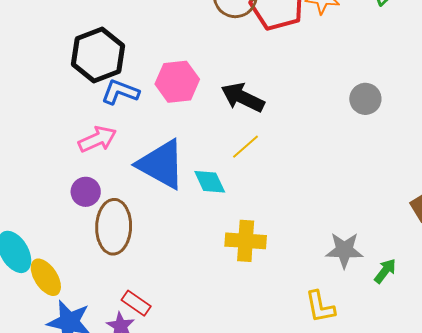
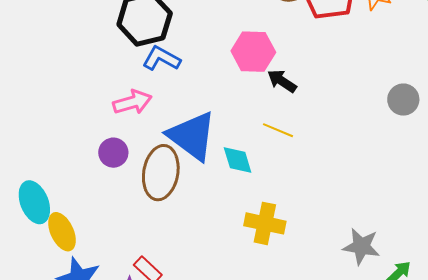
pink hexagon: (177, 82) -> (253, 52), moved
black arrow: (243, 97) -> (282, 81), size x0.7
yellow line: (246, 147) -> (278, 130), turned 56
brown ellipse: (114, 227) -> (161, 173), moved

